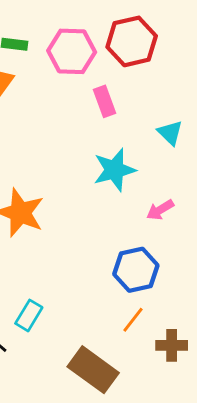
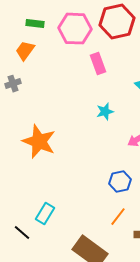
cyan star: (114, 170) -> (105, 112), size x0.6
blue hexagon: (136, 270) -> (120, 182), size x0.7

